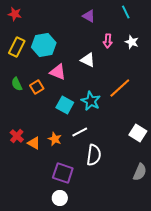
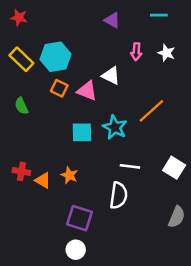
cyan line: (126, 12) -> (159, 15), turned -64
yellow rectangle: (17, 47) -> (21, 59), turned -72
pink triangle: (58, 72) -> (87, 91), moved
orange square: (37, 87) -> (59, 88), moved, turned -32
cyan square: (65, 105) -> (82, 132), turned -30
white line: (80, 132) -> (130, 166), moved, turned 35
red cross: (17, 136) -> (21, 171), turned -32

